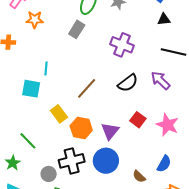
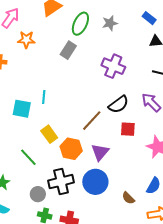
cyan line: (46, 69) -> (44, 97), moved
brown line: (87, 88) -> (92, 121), moved
red square: (138, 120) -> (128, 129), moved, turned -35
green line: (28, 141) -> (28, 157), moved

